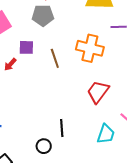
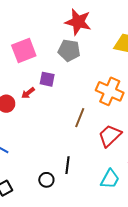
brown line: (55, 58) -> (80, 118), moved, turned 30

